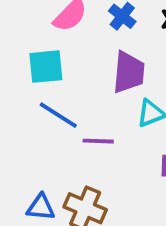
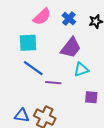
purple trapezoid: (129, 72) -> (71, 48), turned 30

